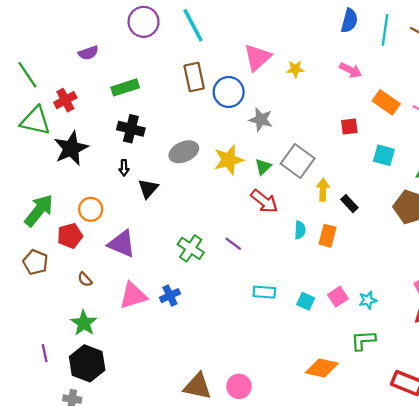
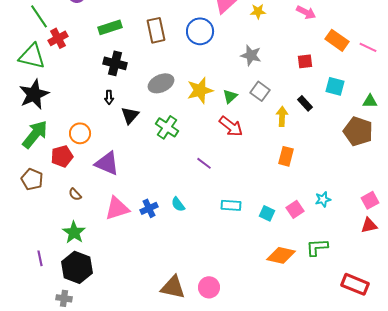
green line: (27, 75) -> (39, 16), moved
brown rectangle: (194, 77) -> (156, 30), moved
gray star: (261, 120) -> (251, 55), moved
black star: (71, 148) -> (34, 94), moved
gray square: (298, 161) -> (260, 91), size x0.7
black rectangle: (349, 204) -> (305, 103), moved
cyan semicircle: (300, 230) -> (178, 204), moved, turned 140
green cross: (191, 248) -> (167, 127), moved
cyan star: (368, 300) -> (323, 199), moved
orange diamond: (322, 368) -> (281, 255), moved

